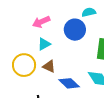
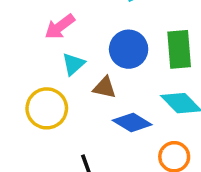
blue circle: (75, 30) -> (129, 49), moved
brown triangle: (49, 66) -> (105, 88), moved

